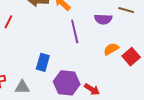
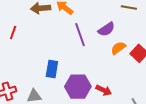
purple semicircle: (103, 19) -> (106, 29), moved, turned -30

